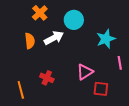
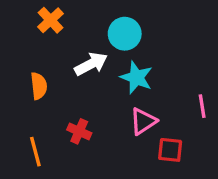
orange cross: (40, 13) -> (51, 20), moved
cyan star: (106, 39) -> (136, 77), moved, turned -30
orange semicircle: (30, 41) -> (39, 86), moved

